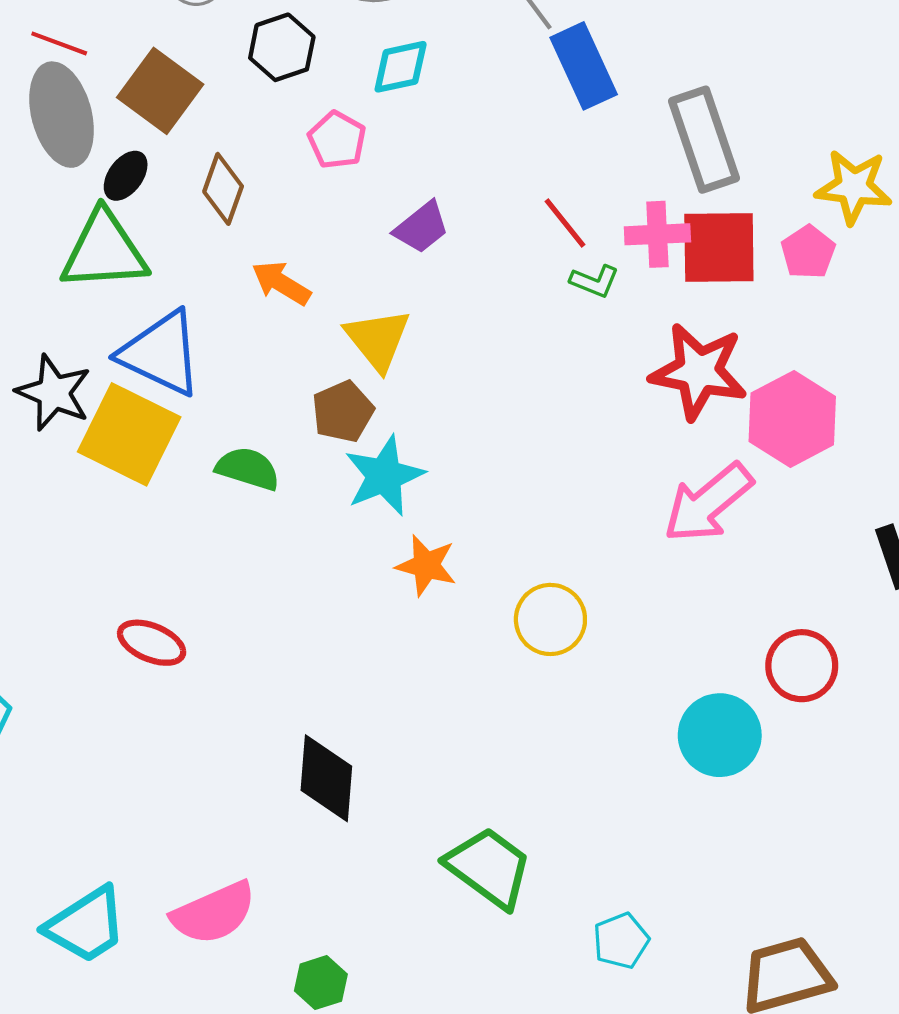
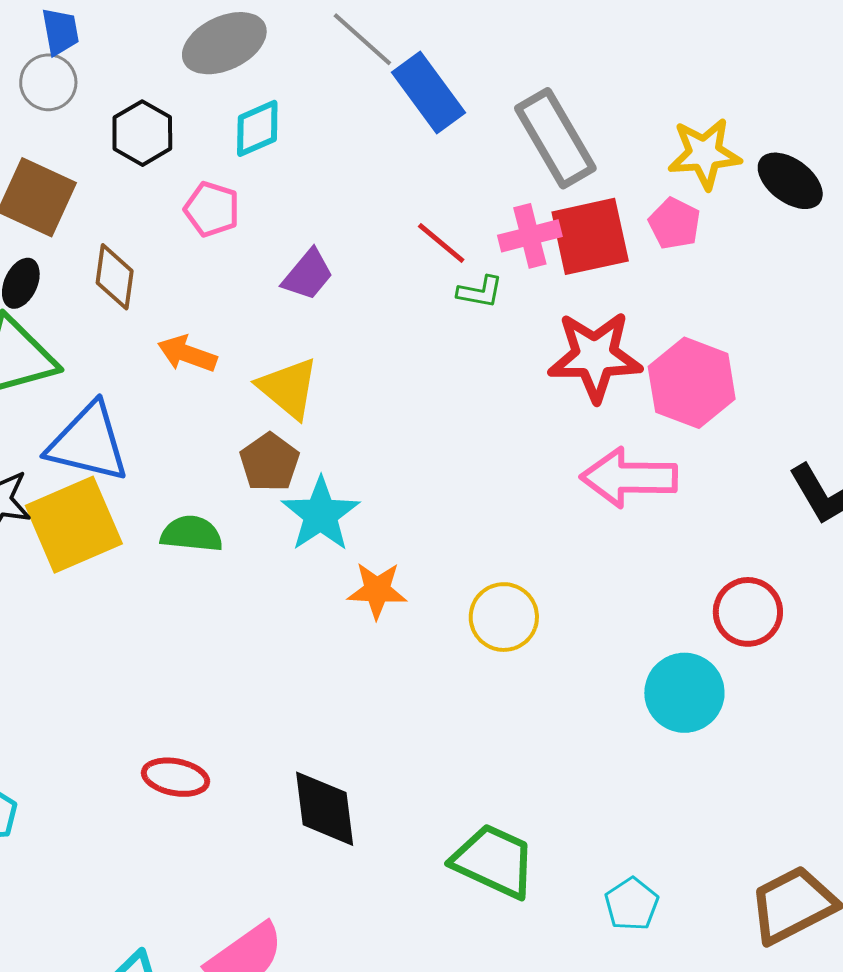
yellow square: (129, 434) -> (74, 525), turned -38
pink arrow: (708, 503) -> (629, 478), turned 52
red ellipse: (152, 643) -> (175, 777), moved

